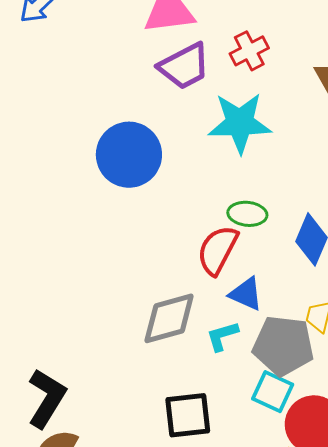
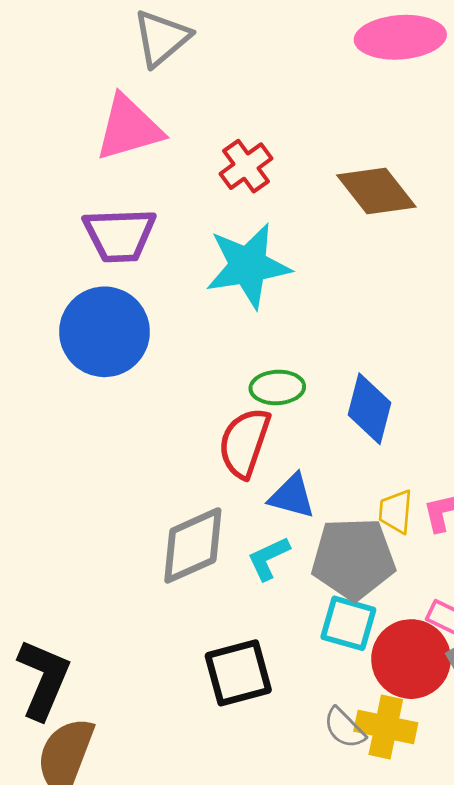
purple trapezoid: (184, 66) -> (120, 235), moved, turned 34

